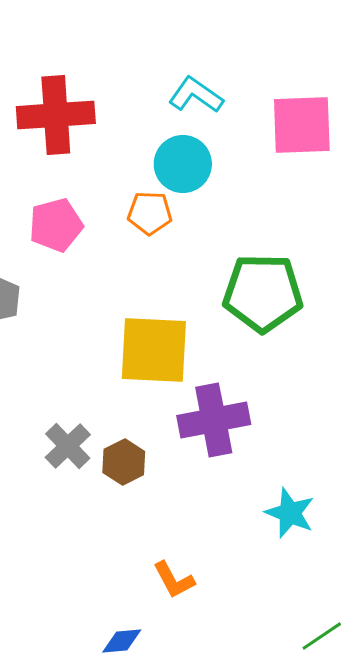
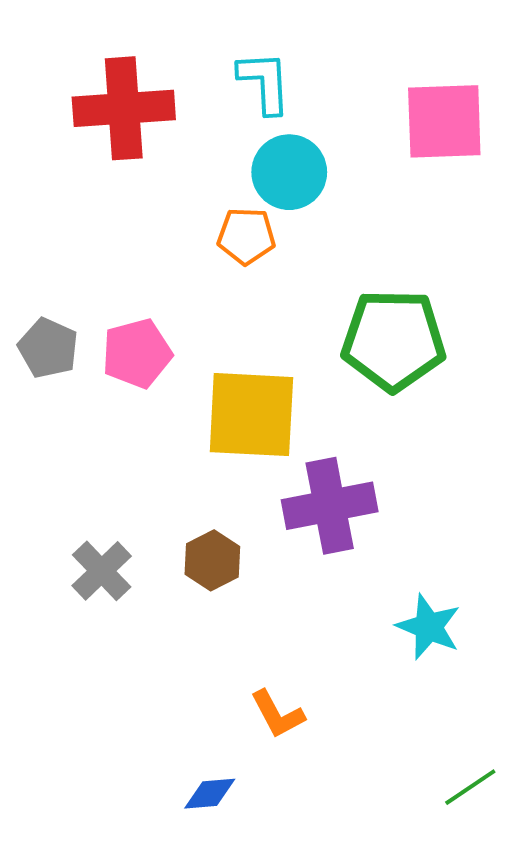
cyan L-shape: (196, 95) -> (264, 82), moved, turned 52
pink pentagon: (56, 225) -> (137, 353), moved
gray cross: (68, 446) -> (102, 571), moved

